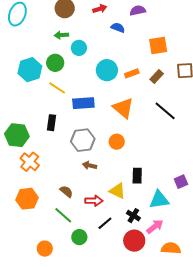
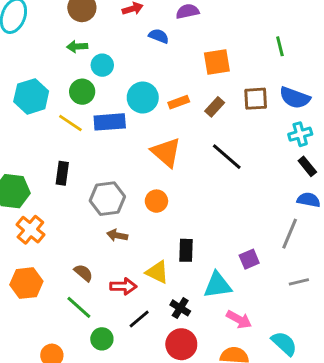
green circle: (55, 63) -> (82, 92), moved
blue rectangle: (83, 103) -> (110, 122), moved
pink arrow: (155, 227) -> (239, 320), moved, turned 66

